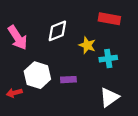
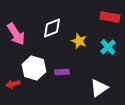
red rectangle: (109, 19) -> (110, 17), moved
cyan cross: (108, 59) -> (108, 47), moved, turned -35

